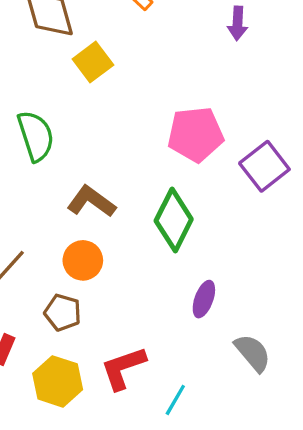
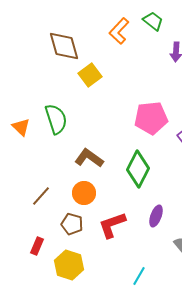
red L-shape: (123, 368) -> (112, 225), moved

